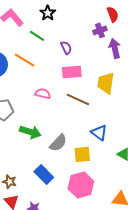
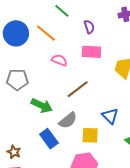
pink semicircle: (43, 94) -> (59, 60), moved
brown line: (78, 99) -> (78, 89), moved, turned -70
blue rectangle: (44, 174) -> (49, 139), moved

